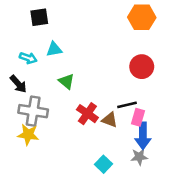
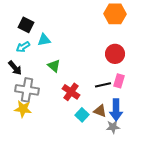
black square: (39, 17) -> (26, 25), moved, turned 35
cyan arrow: (28, 58) -> (23, 47), turned 128
pink rectangle: (138, 117) -> (119, 81), moved
brown triangle: (110, 120) -> (100, 111), moved
cyan square: (103, 164) -> (82, 115), moved

